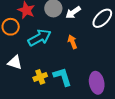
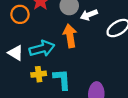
cyan arrow: (39, 38) -> (42, 49), moved
orange arrow: (72, 42) -> (70, 36), moved, size x1.5

